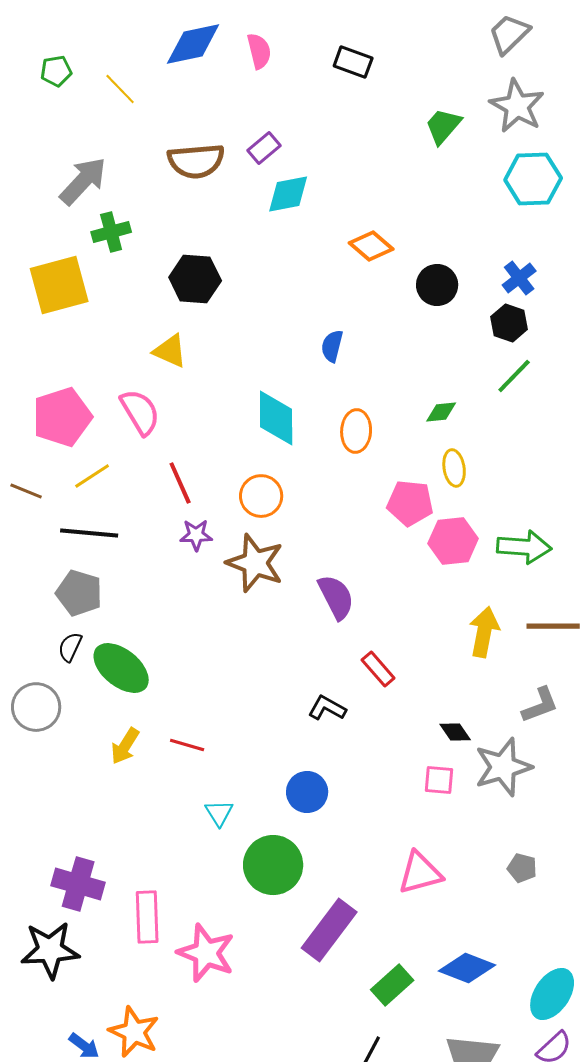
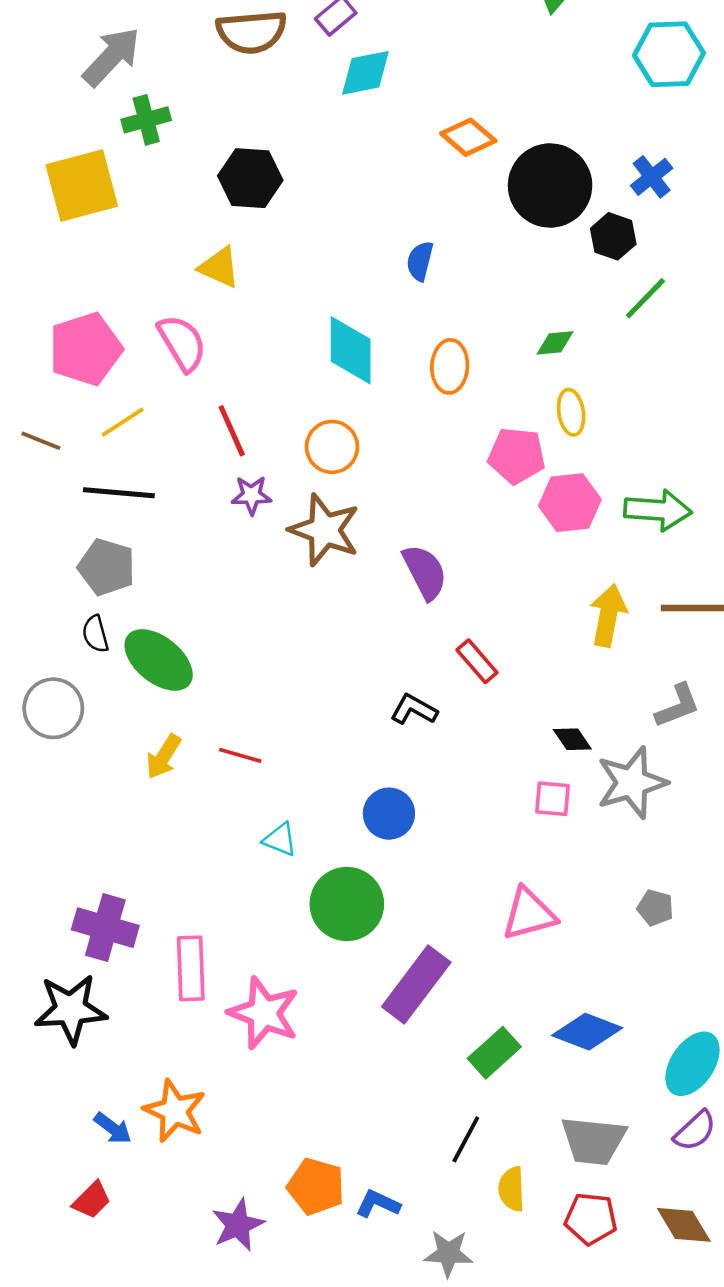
black circle: (437, 285) -> (550, 186), size x1.6
black hexagon: (509, 323) -> (613, 236), moved
black semicircle: (70, 647) -> (95, 634), turned -40
cyan triangle: (219, 813) -> (280, 840), turned -36

